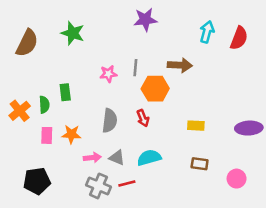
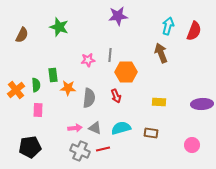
brown semicircle: (27, 43) -> (22, 35), size x0.7
brown arrow: (180, 65) -> (161, 53), moved, turned -114
orange star: (71, 134) -> (68, 88), moved
brown rectangle: (200, 164) -> (151, 133), moved

